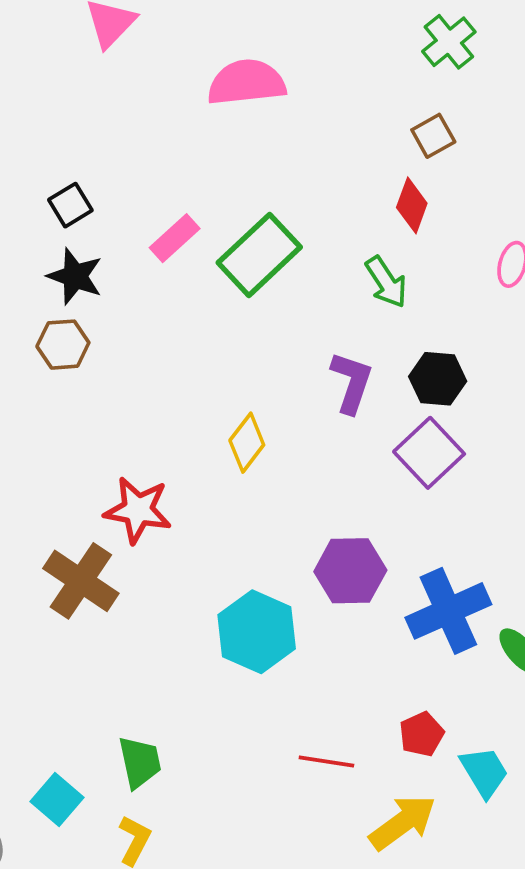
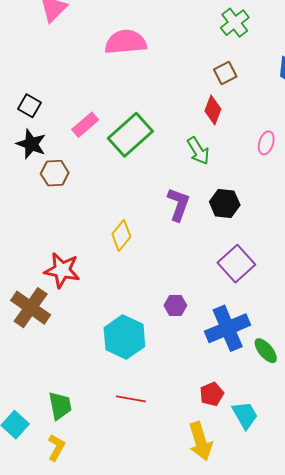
black square: (70, 205) -> (30, 106), turned -30
brown hexagon: (63, 345) -> (55, 173), moved
purple square: (429, 453) -> (236, 264), moved
purple hexagon: (350, 571) -> (175, 305), size x0.6
red line: (326, 761) -> (131, 399), moved
yellow arrow: (403, 822) -> (200, 441), turned 108

